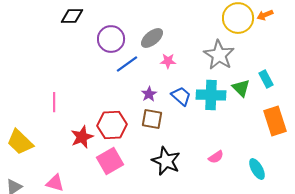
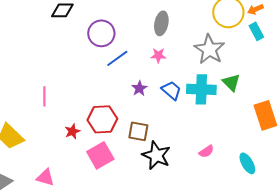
gray ellipse: (152, 38) -> (161, 23), moved, turned -40
cyan rectangle: (266, 79) -> (256, 31), moved
brown square: (152, 119) -> (138, 131), moved
red star: (82, 137) -> (72, 131), size x0.7

